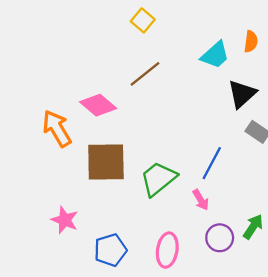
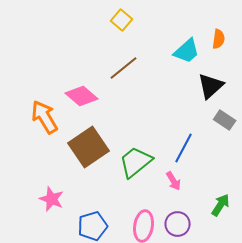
brown square: (106, 162) -> (89, 147), turned -33
purple circle: (220, 238) -> (178, 224), moved

